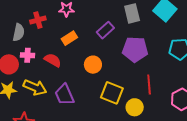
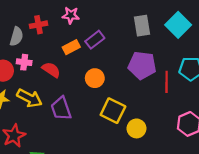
purple rectangle: (105, 30) -> (95, 40), moved
red line: (149, 85) -> (167, 82), moved

